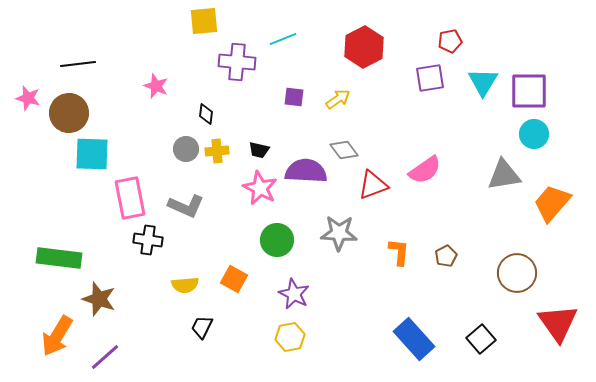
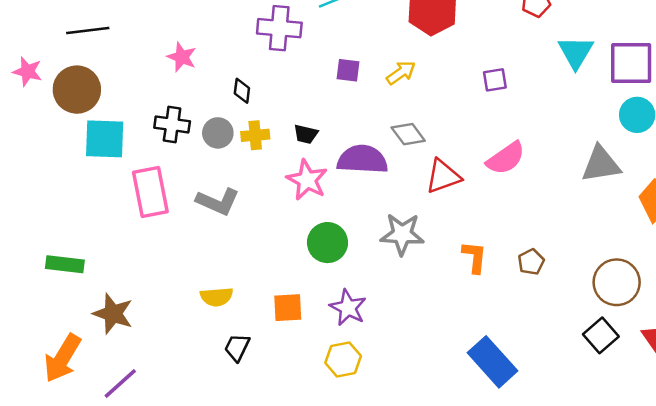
purple square: (430, 78) -> (495, 80), moved, size x0.7
black cross: (148, 240) -> (172, 124), moved
green rectangle: (59, 258) -> (65, 264), size x0.7
orange square: (234, 279) -> (288, 308), moved, turned -32
black square: (481, 339) -> (601, 335), moved

